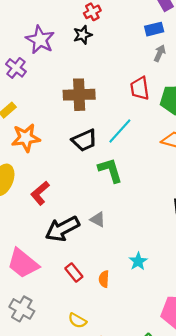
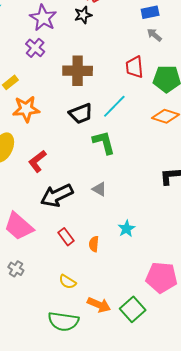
gray arrow: (160, 53) -> (154, 35), turned -77
purple cross: (16, 68) -> (35, 48), moved
gray triangle: (98, 219) -> (99, 189), moved
gray cross: (22, 309) -> (16, 269), size x0.7

